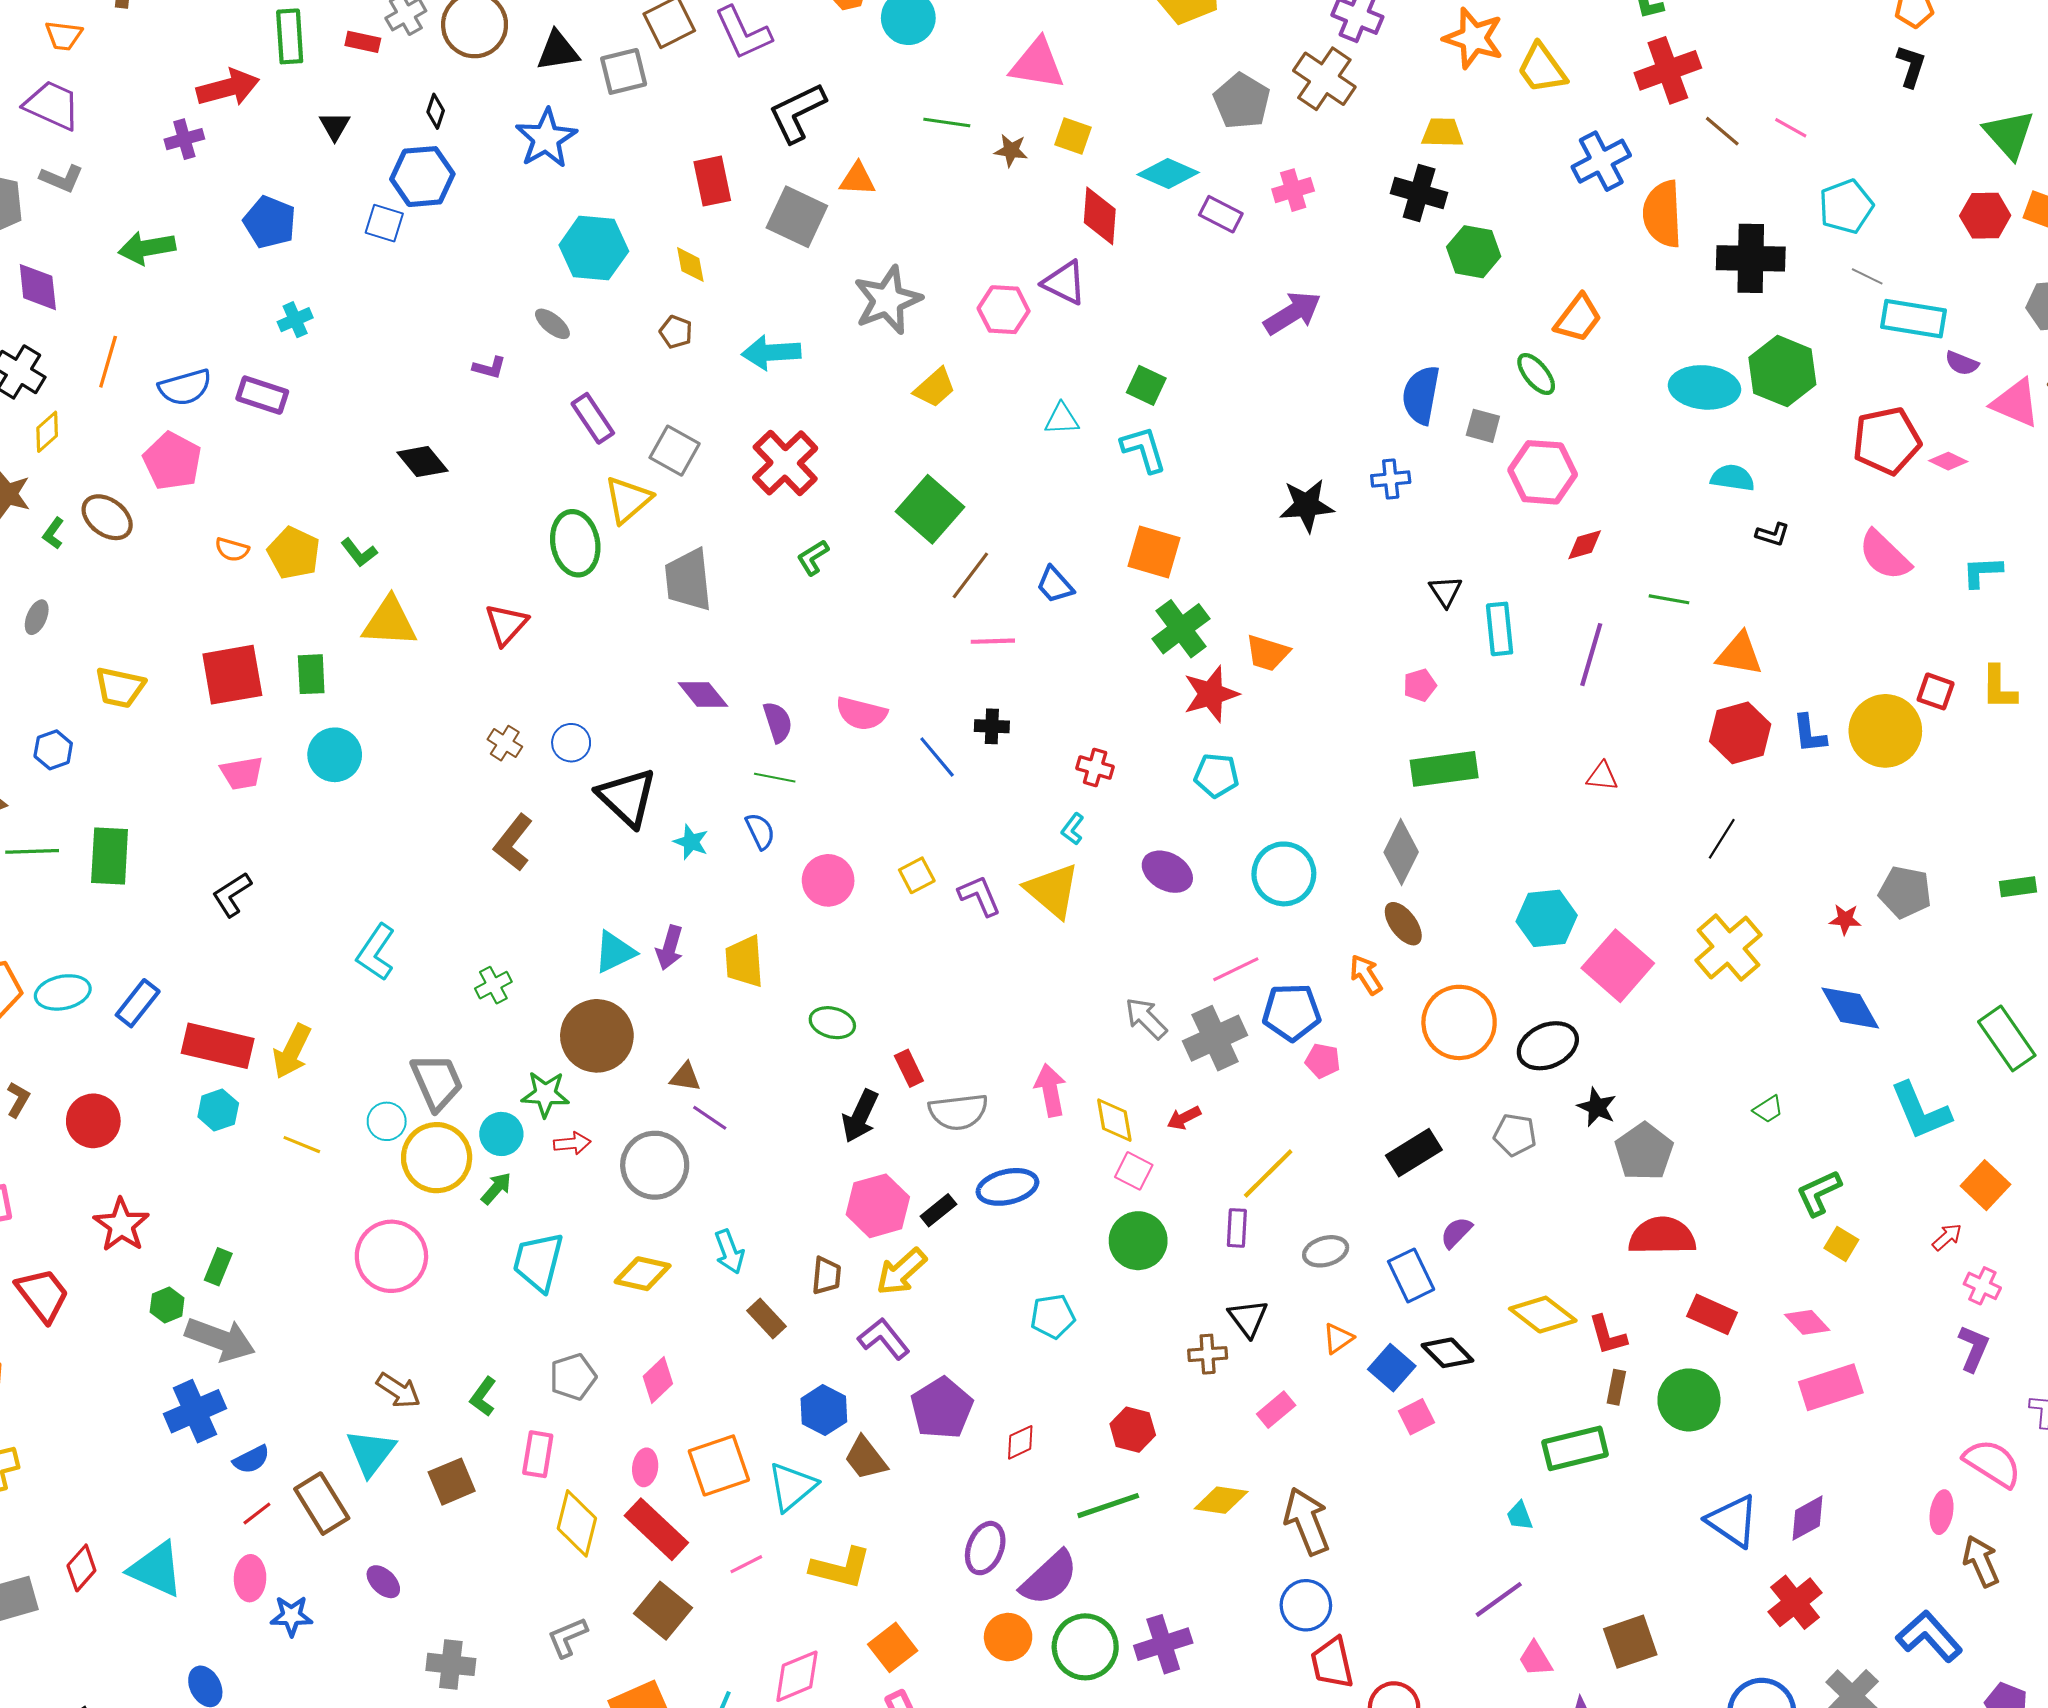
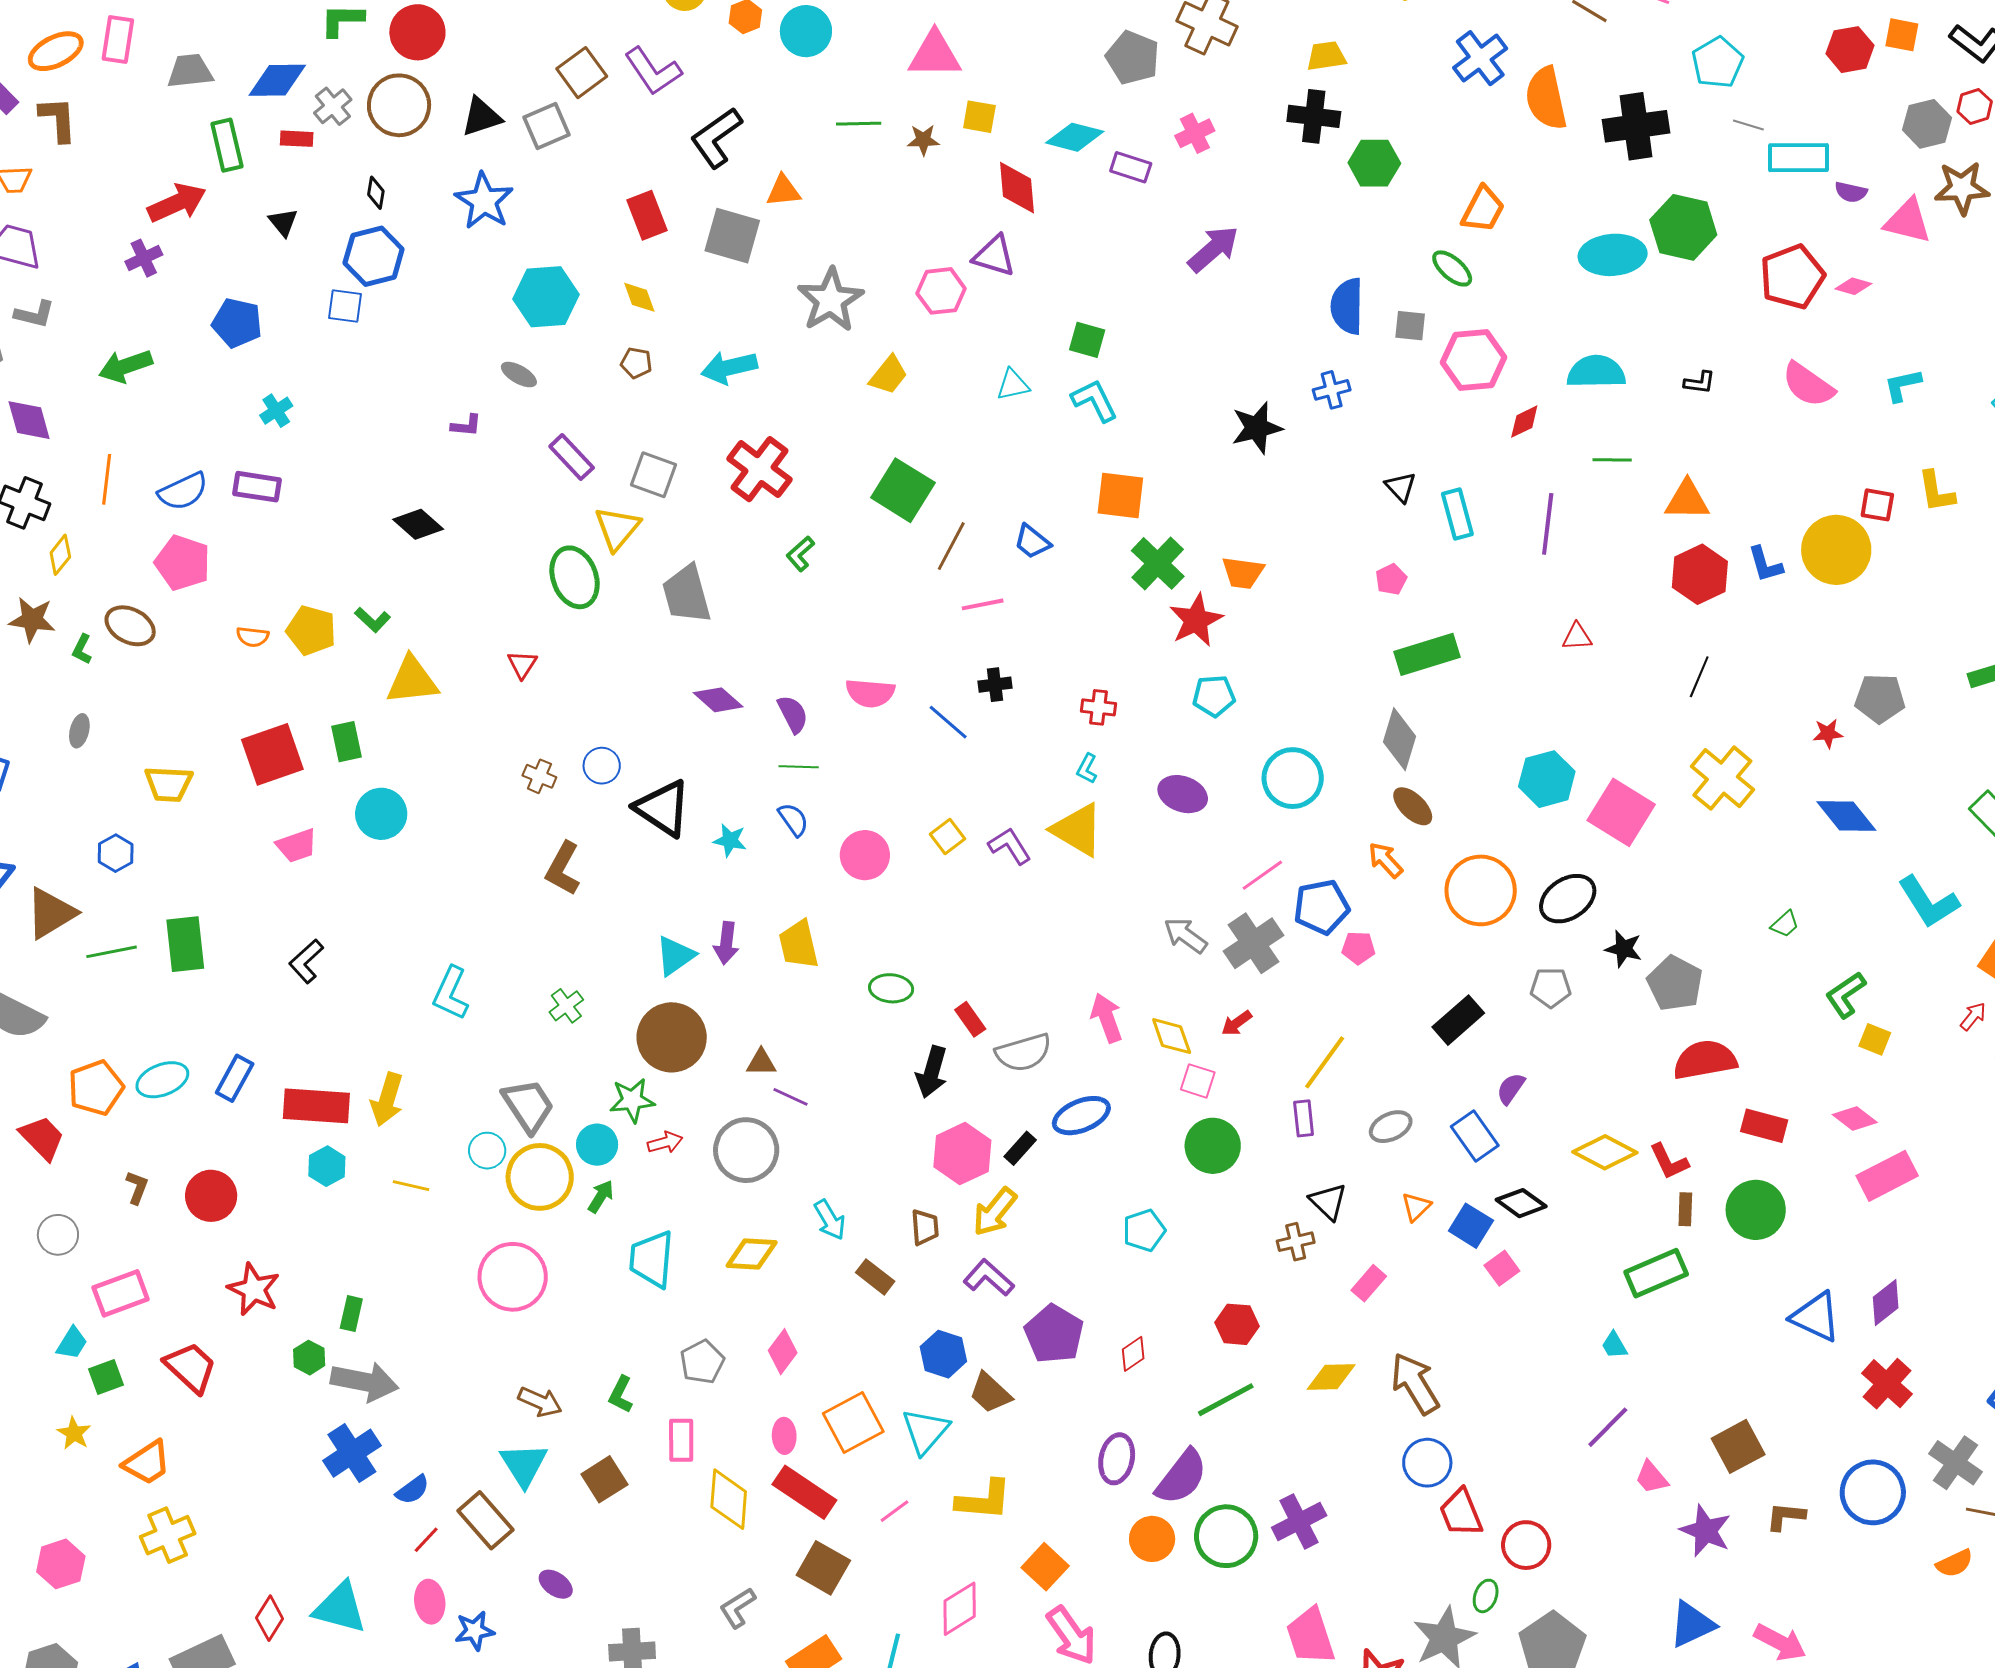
cyan semicircle: (1733, 478) -> (1596, 372), moved, size x1.4
red triangle: (506, 624) -> (522, 664), size x0.7

